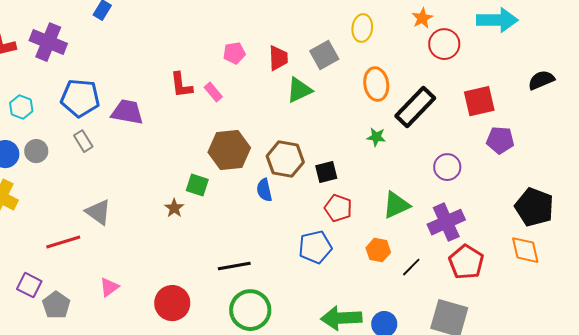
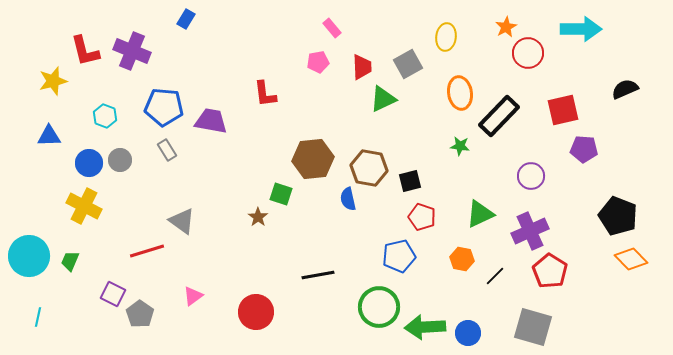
pink rectangle: (213, 92) -> (332, 28), moved
orange diamond: (525, 250) -> (631, 259), moved, turned -32
green circle: (250, 310) -> (379, 307), moved

